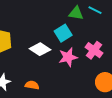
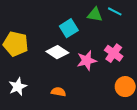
cyan square: (63, 33) -> (69, 28), moved
orange semicircle: (32, 85) -> (58, 92), moved

